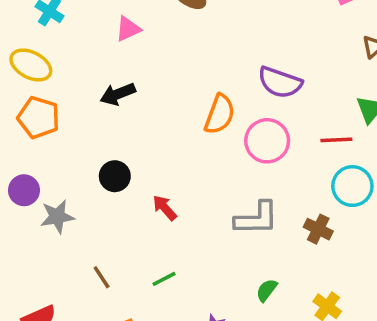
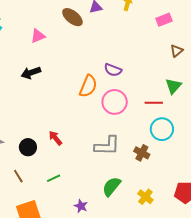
purple semicircle: (280, 82) -> (113, 70), moved, size x0.7
black circle: (115, 176) -> (28, 147), moved
green semicircle: (267, 290) -> (111, 186), size x1.5

